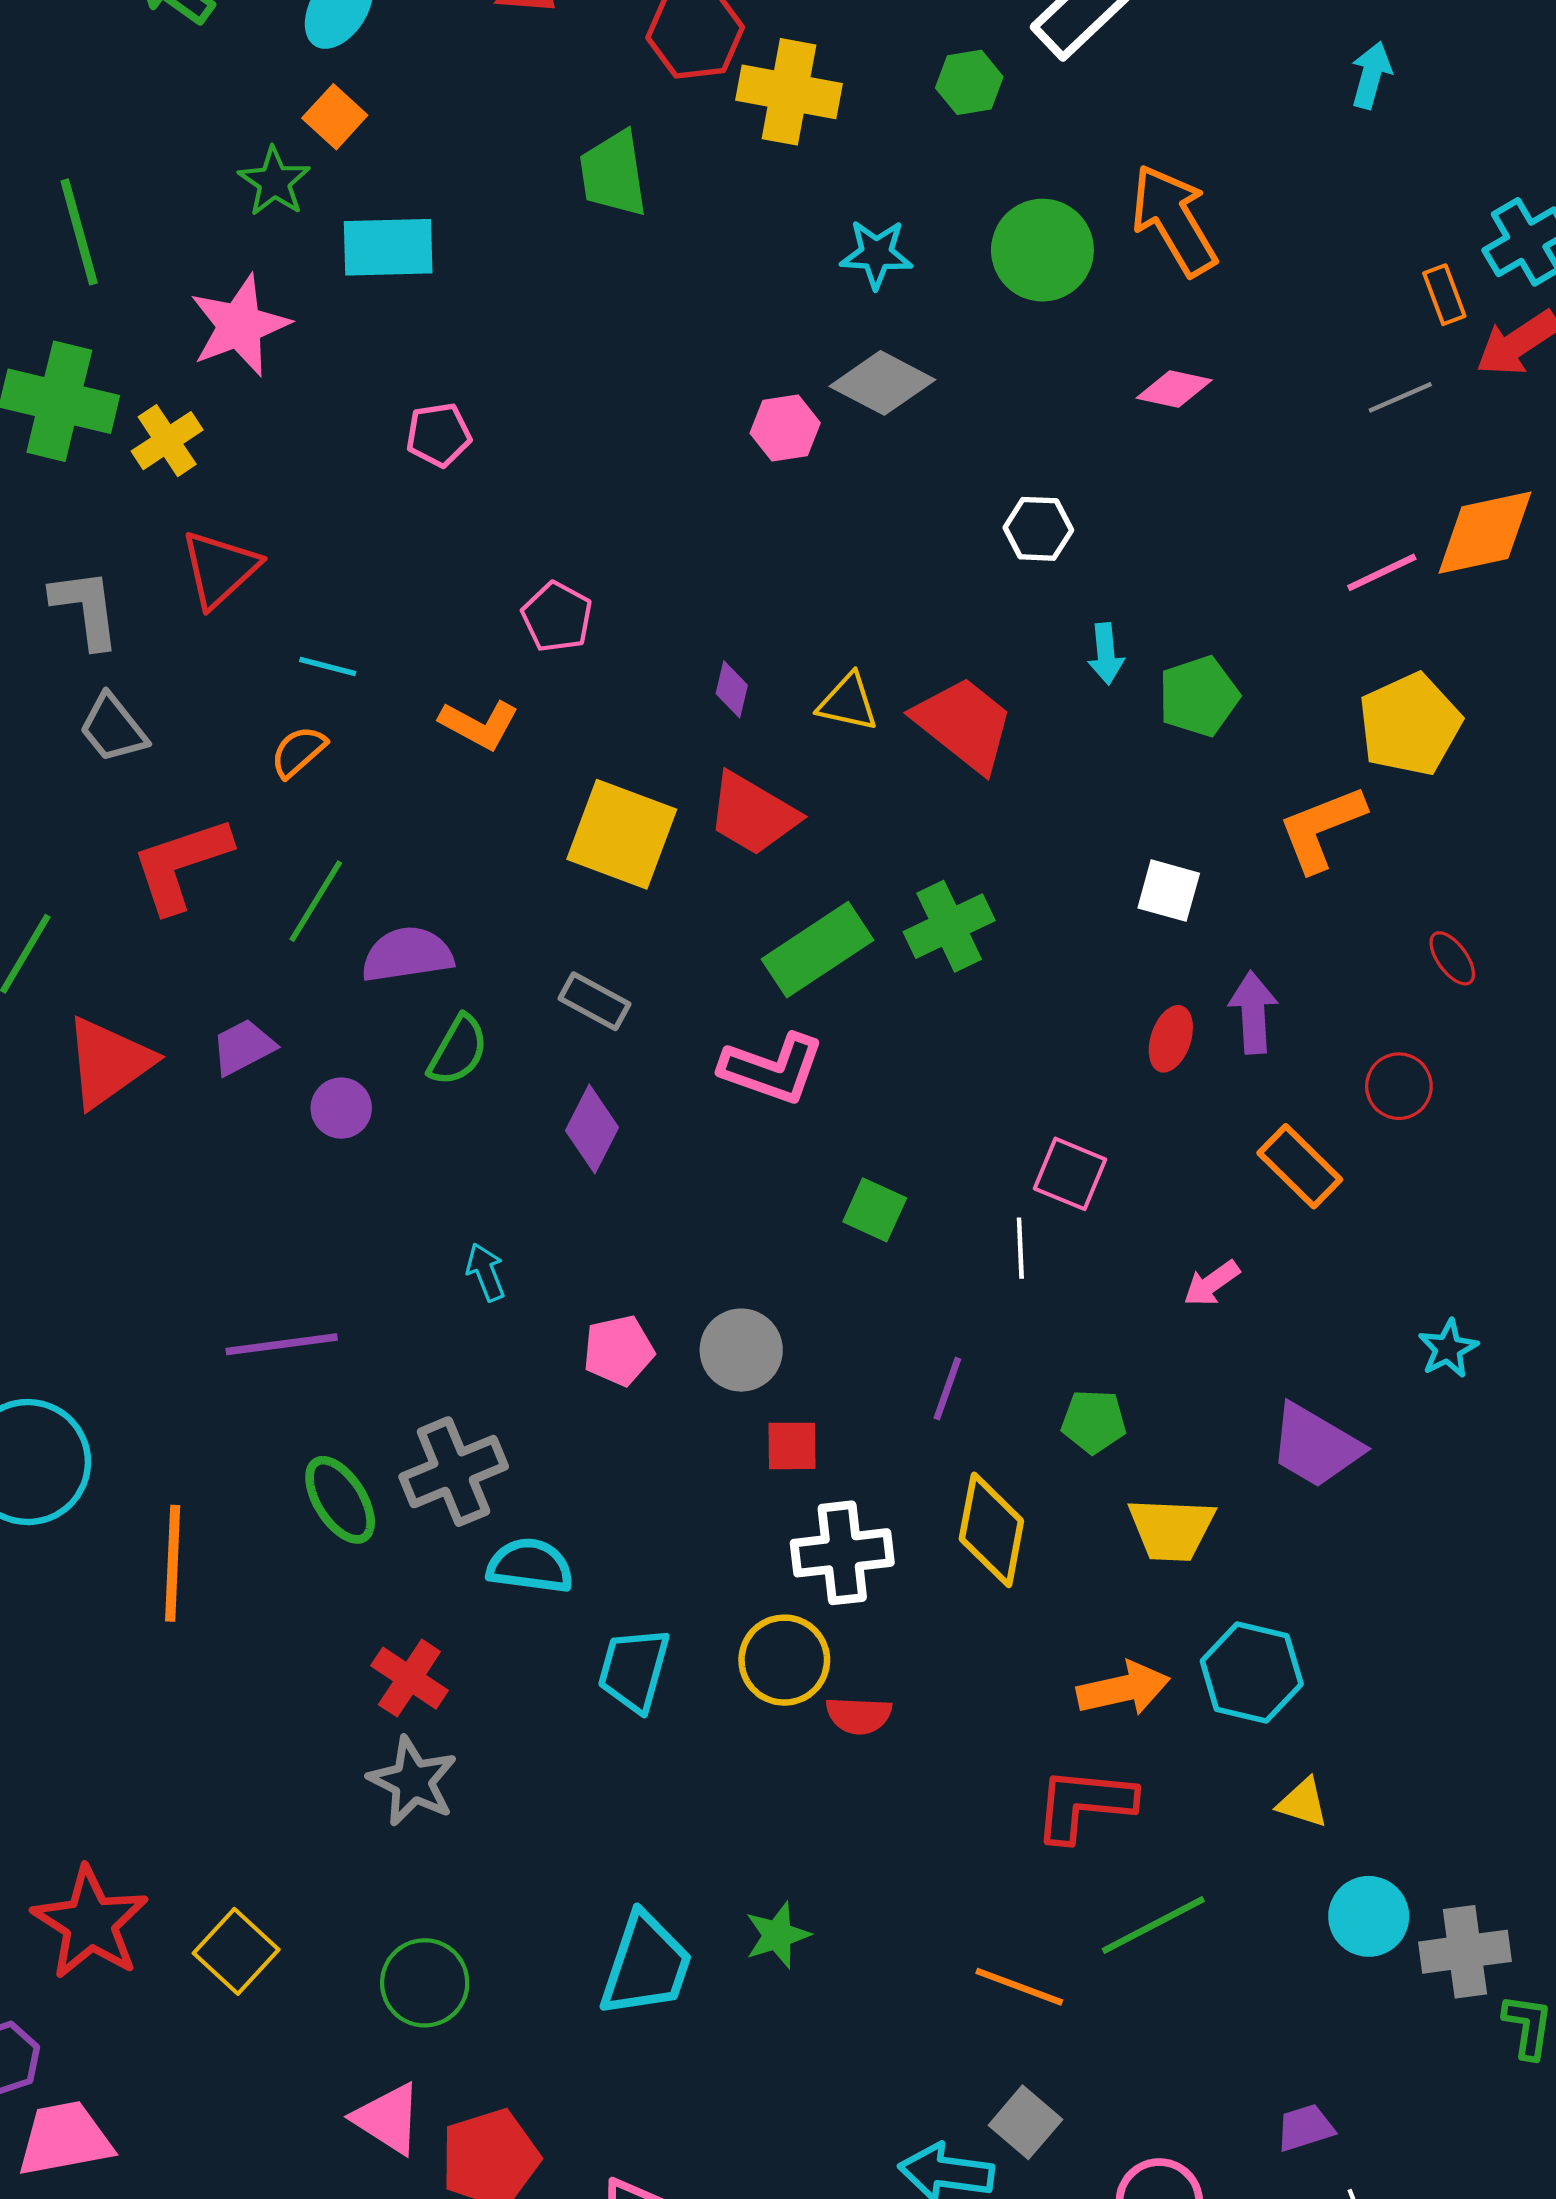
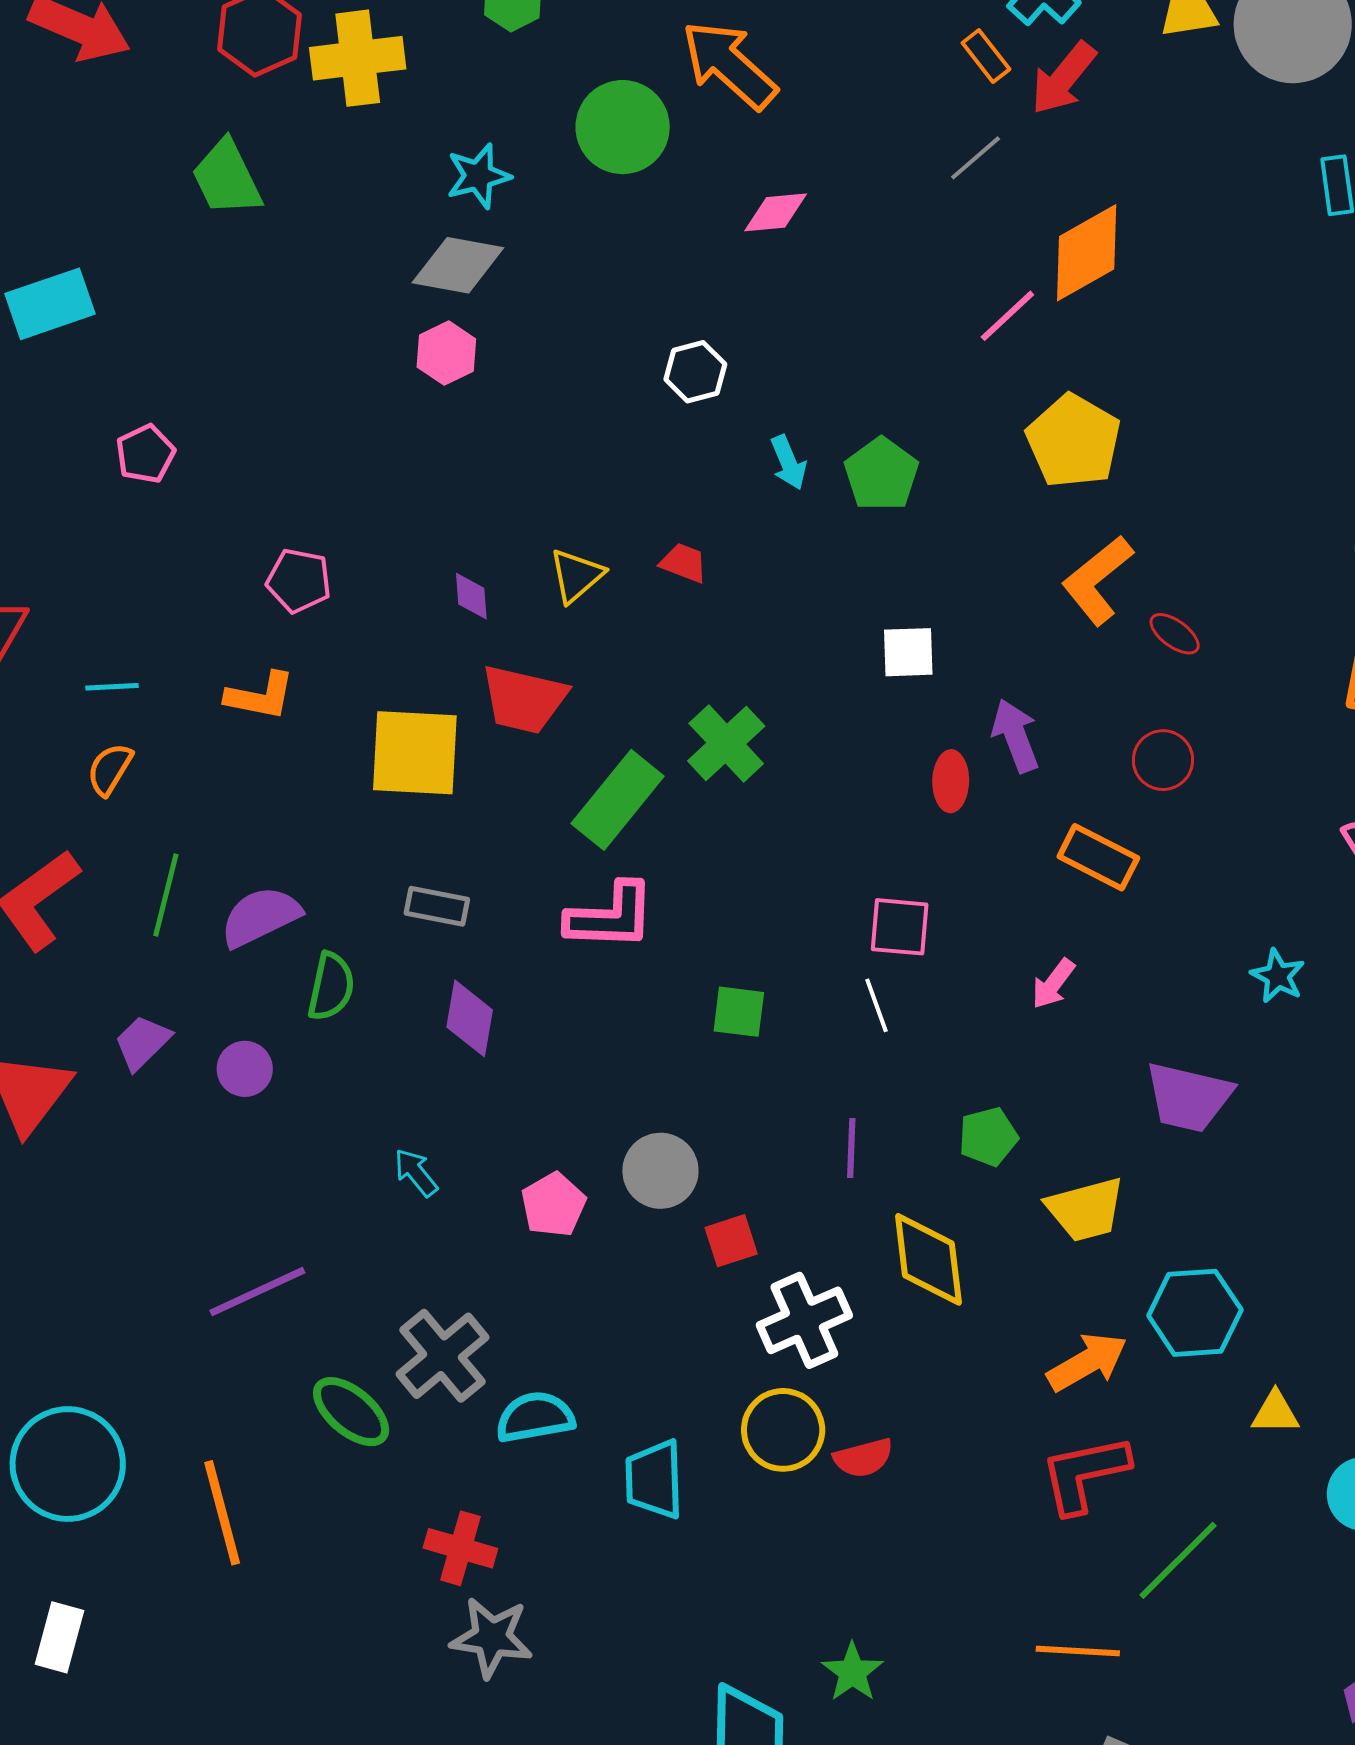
gray diamond: (882, 383) -> (458, 265), moved
yellow triangle: (848, 702) -> (576, 576), turned -36
red trapezoid: (964, 724) -> (684, 563), size x0.5
orange L-shape: (1322, 828) -> (1097, 580), moved

